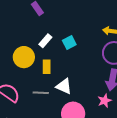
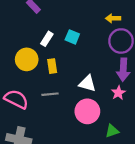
cyan square: (69, 43) -> (72, 37), turned -32
white triangle: (64, 86) -> (87, 83), moved

